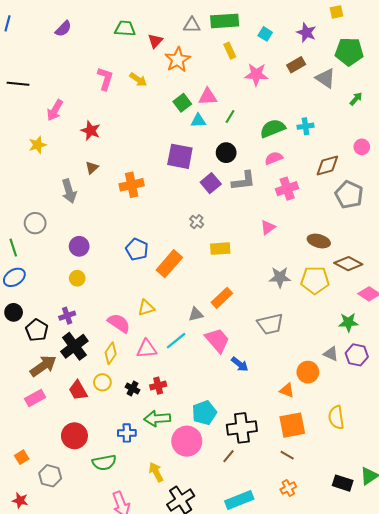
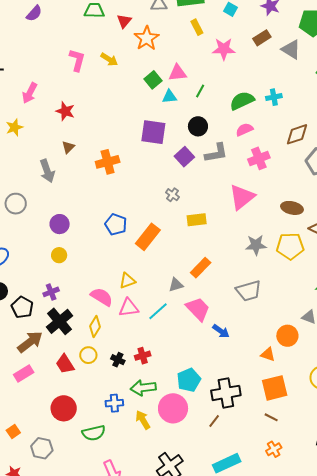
pink triangle: (268, 227) -> (242, 197), size x1.8
pink triangle: (147, 349) -> (129, 308), moved
yellow arrow: (156, 472) -> (143, 420), moved

